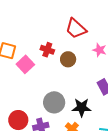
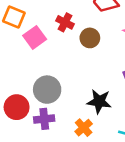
gray circle: (54, 102) -> (47, 90), moved

